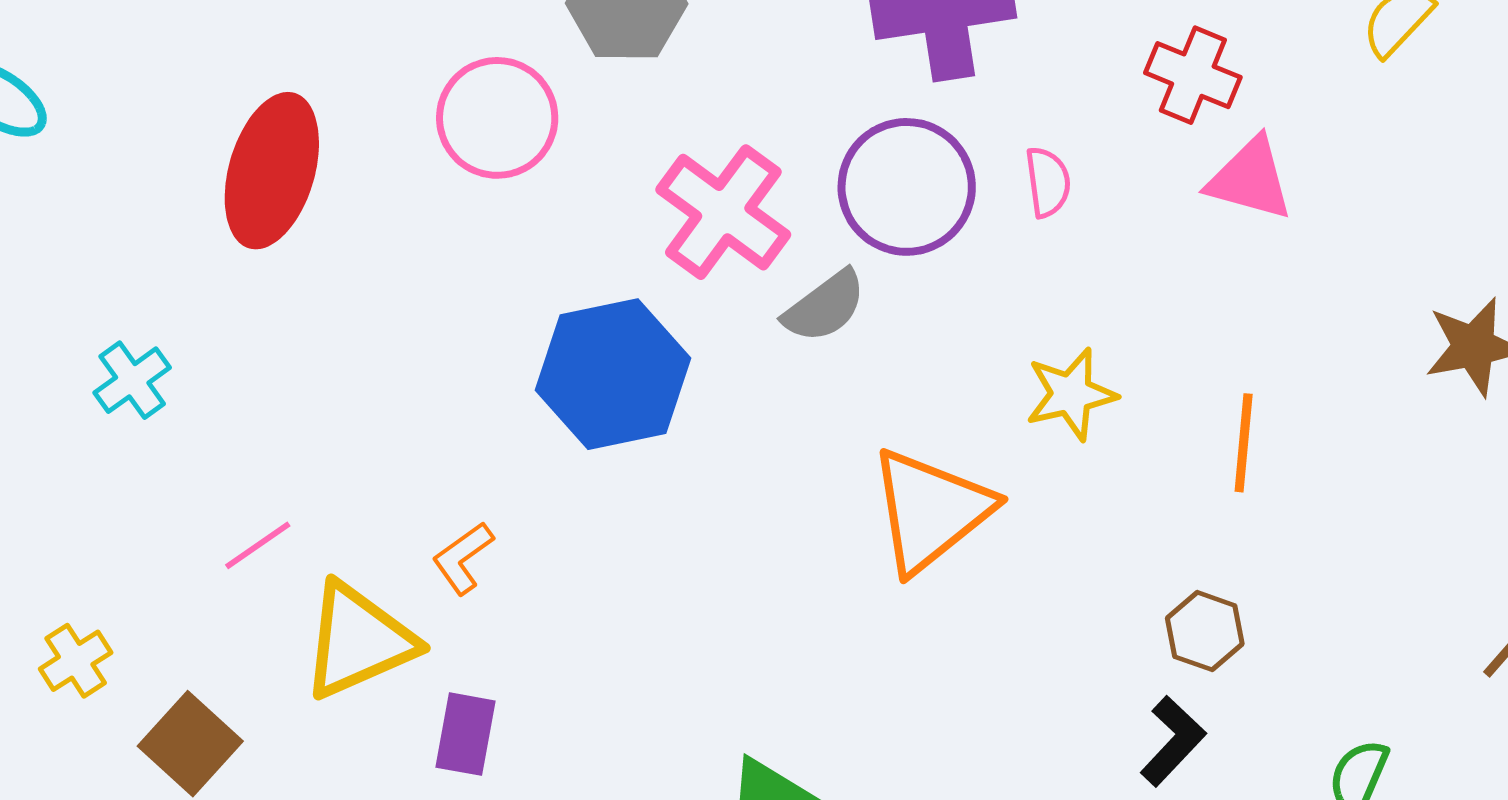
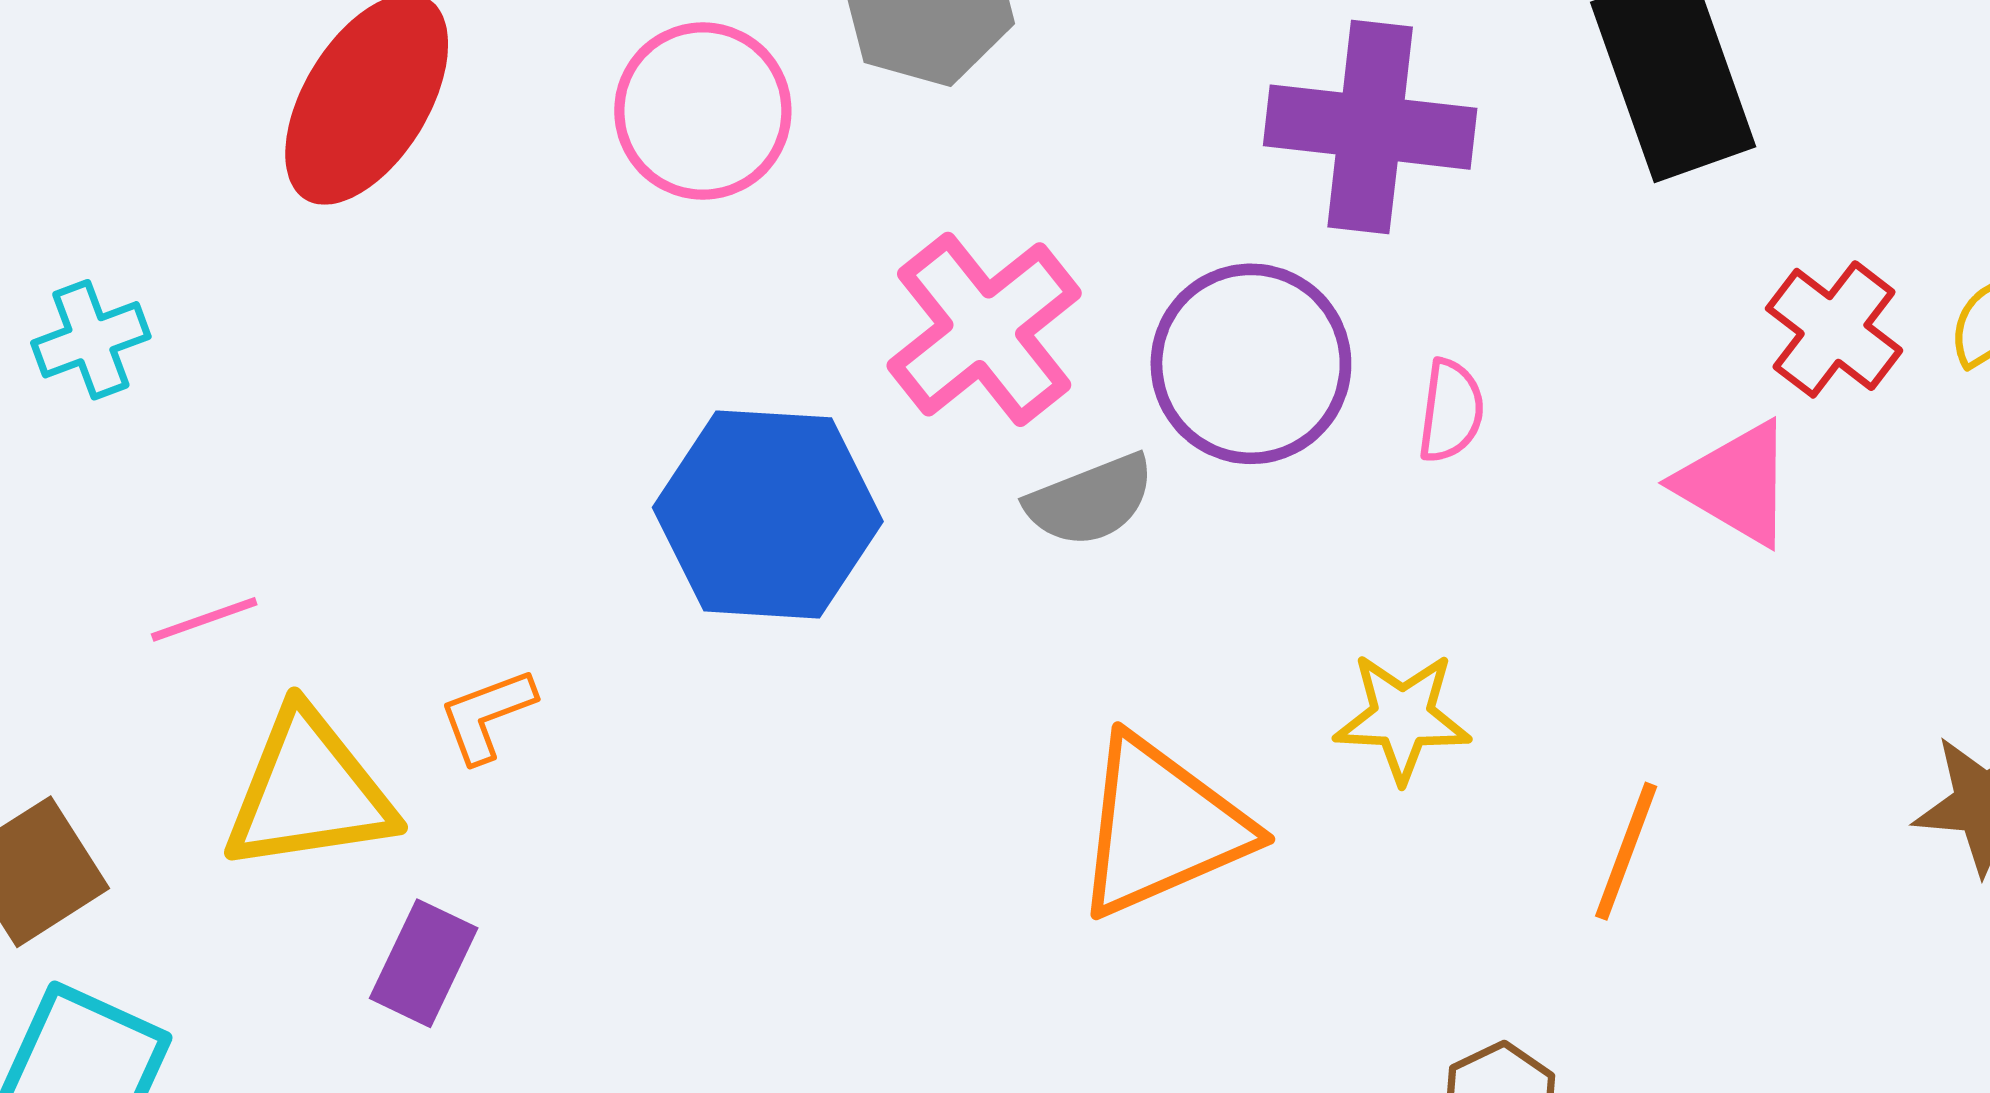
red cross: (1193, 75) -> (1834, 329), moved

